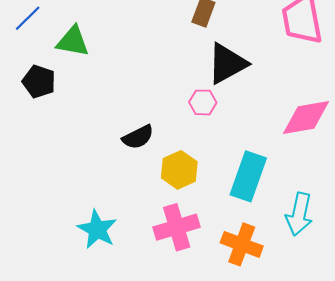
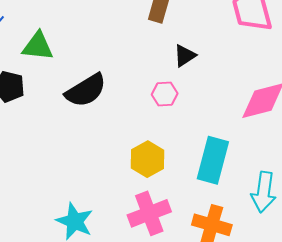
black triangle: (227, 64) -> (185, 56), size x0.6
black semicircle: (138, 137) -> (86, 90), moved, size x1.4

